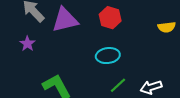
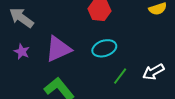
purple triangle: (65, 20) -> (58, 49), moved

